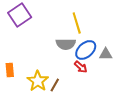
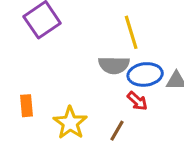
blue ellipse: (86, 50) -> (145, 74), turned 35
brown line: (55, 85) -> (117, 131), moved

